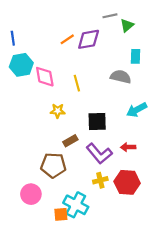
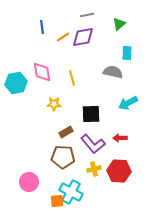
gray line: (110, 16) -> (87, 15), moved
blue line: (13, 38) -> (42, 27), moved
cyan hexagon: (21, 65) -> (16, 83), moved
brown pentagon: (53, 165) -> (63, 157), moved

